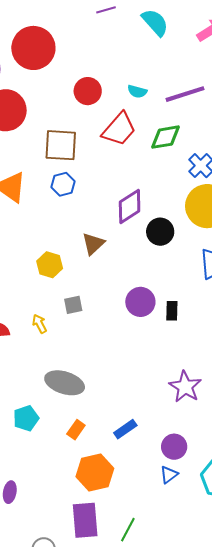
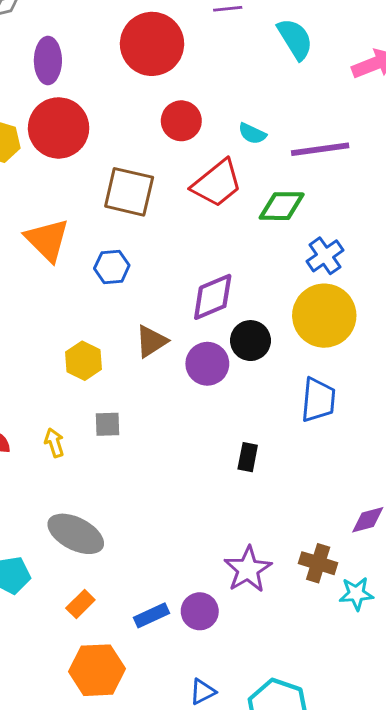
red circle: (33, 48) -> (152, 44), moved
blue hexagon: (63, 184) -> (112, 267), moved
purple circle: (140, 302) -> (207, 364), moved
purple circle: (174, 447) -> (200, 611), moved

